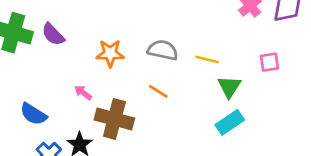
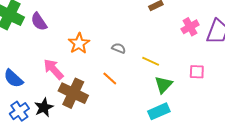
gray semicircle: (163, 50) -> (119, 48), size x0.6
orange star: (110, 53) -> (79, 43), turned 30
pink arrow: (83, 93) -> (53, 69), size x1.6

